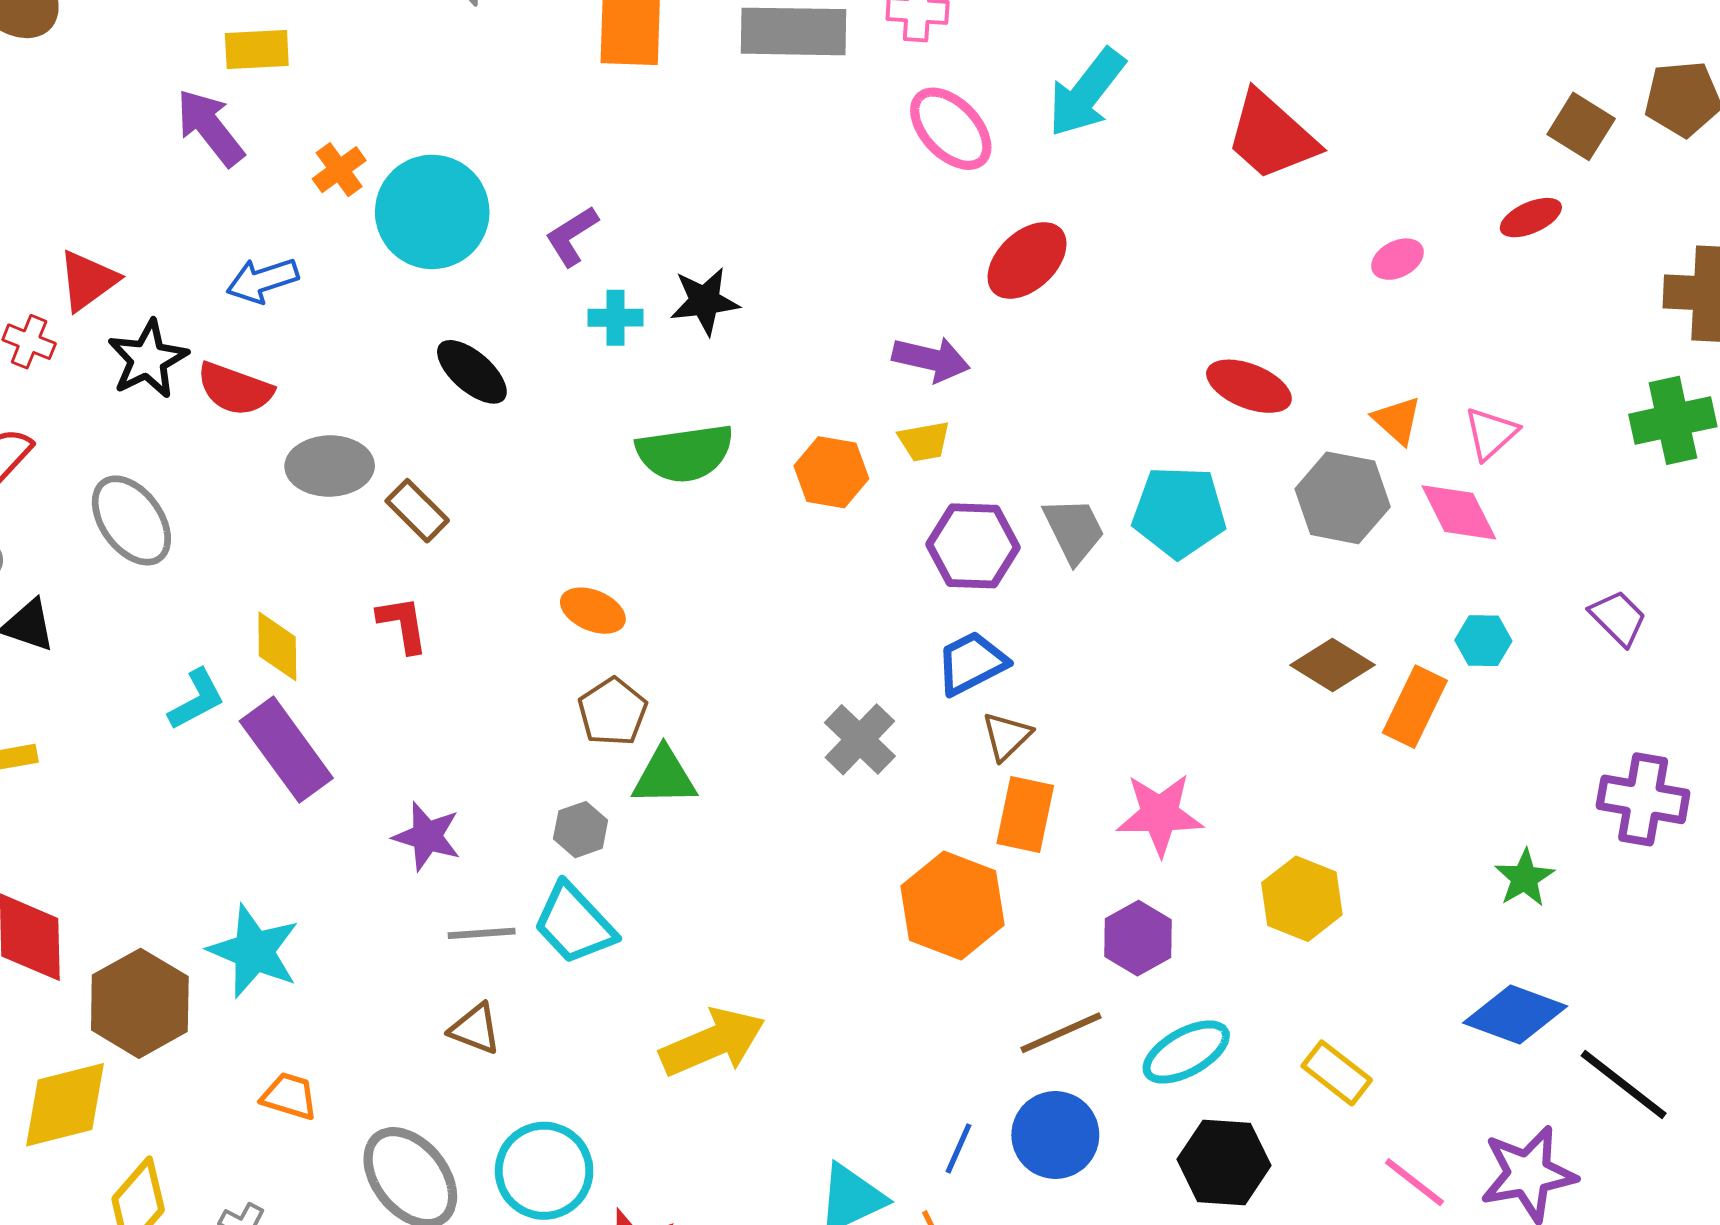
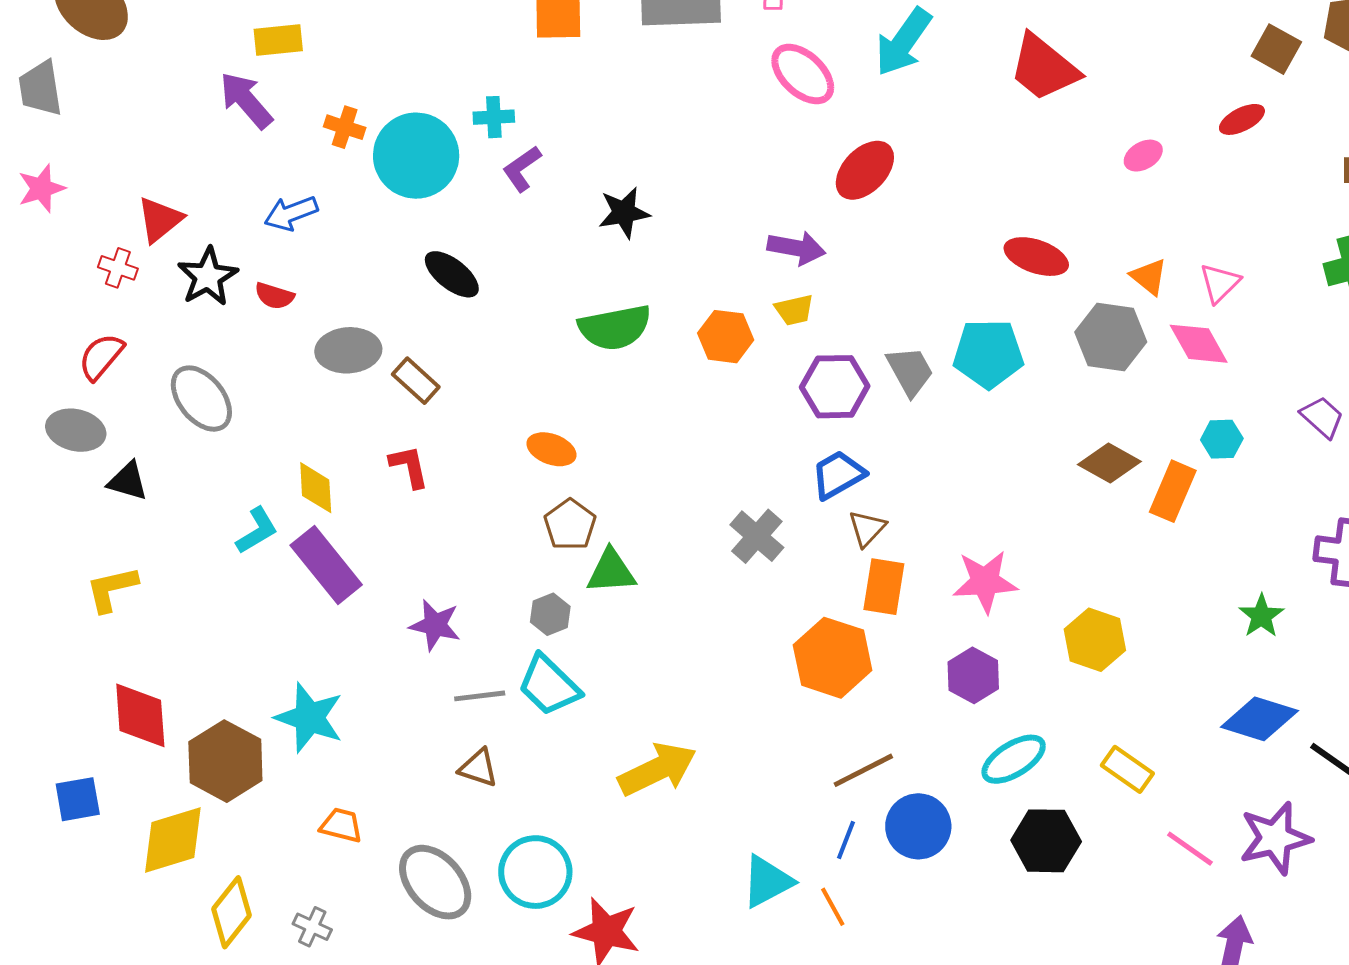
orange cross: (339, 170) -> (345, 127), turned -33
cyan cross: (615, 318) -> (494, 117), moved
red semicircle: (235, 389) -> (274, 296), size x0.7
brown line: (1061, 1033) -> (863, 770), moved

